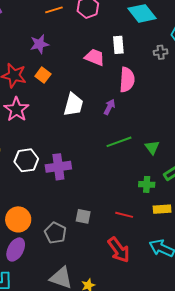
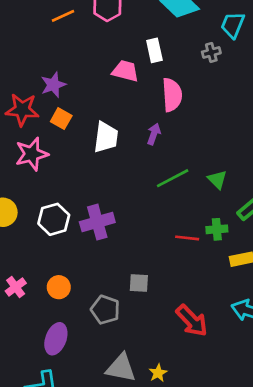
purple star: (39, 44) -> (53, 85), moved
orange square: (43, 75) -> (61, 119), moved
pink star: (16, 109) -> (32, 154), turned 30
red line: (124, 215) -> (187, 238), moved
orange circle: (18, 219) -> (59, 287), moved, size x0.7

